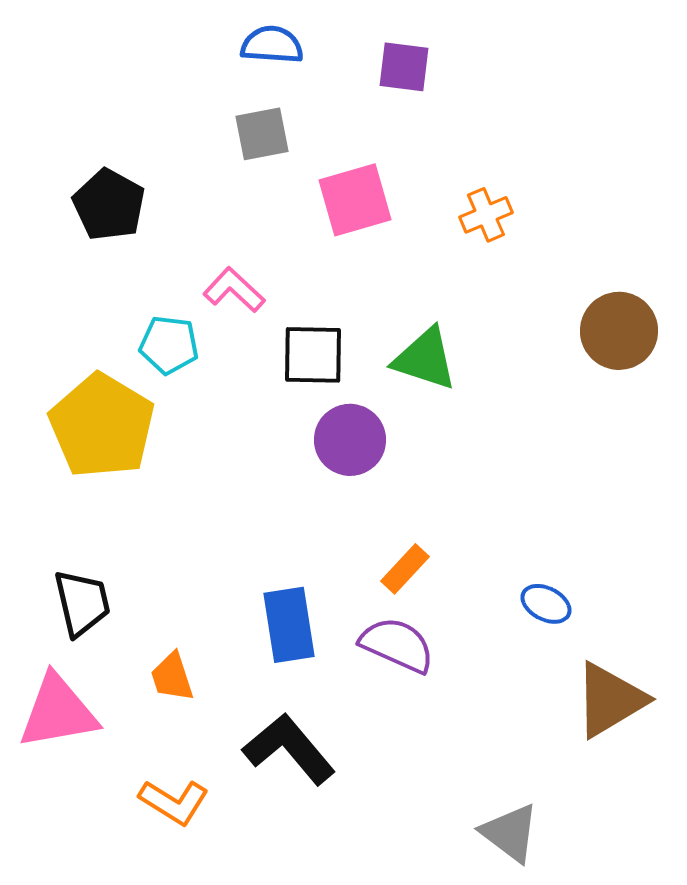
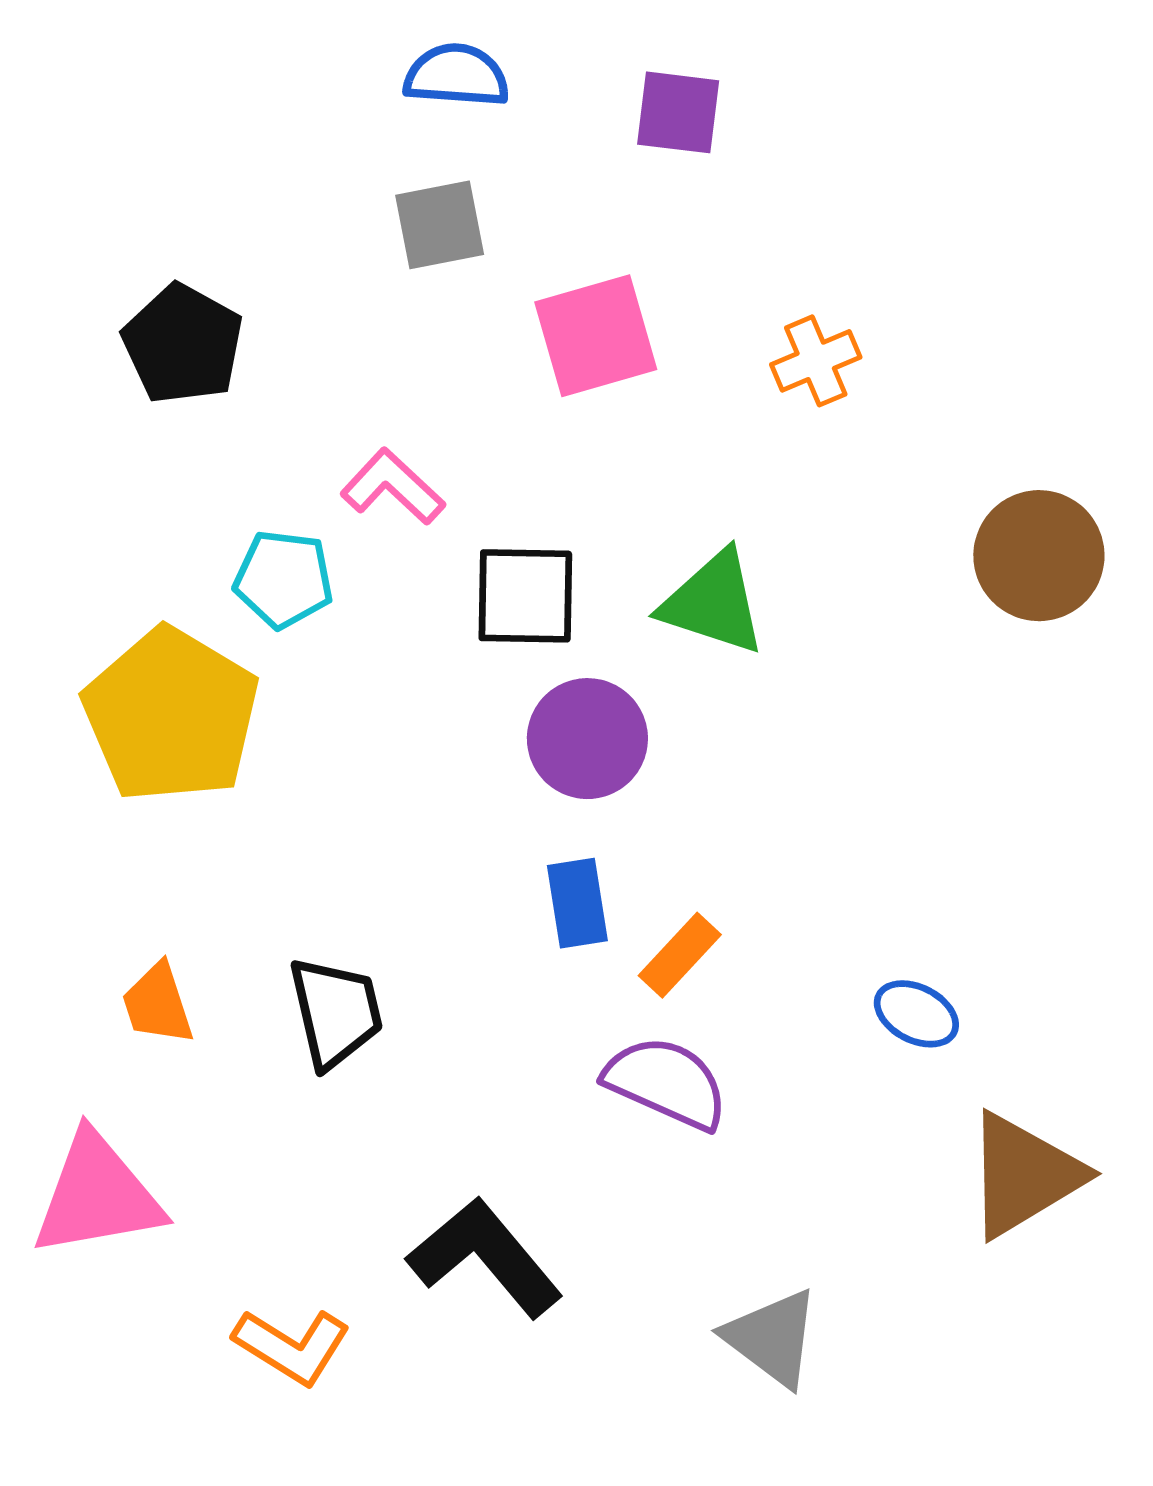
black trapezoid: (82, 603) -> (336, 1012), moved
blue rectangle: (289, 625) -> (577, 903), moved, size x0.7
orange trapezoid: (172, 677) -> (158, 1004), moved
gray triangle: (510, 833) -> (772, 1338), moved

